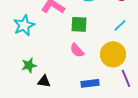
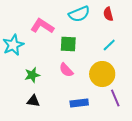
green star: (29, 65) -> (32, 75), moved

